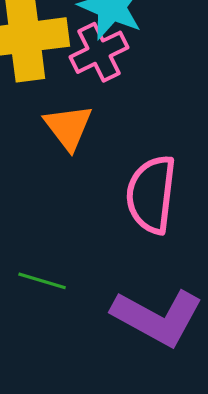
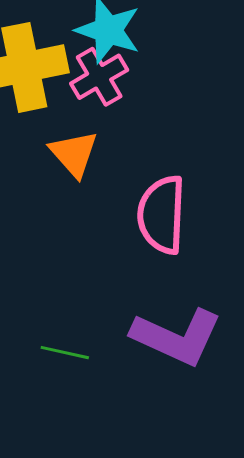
green line: (42, 281) -> (65, 353), moved

